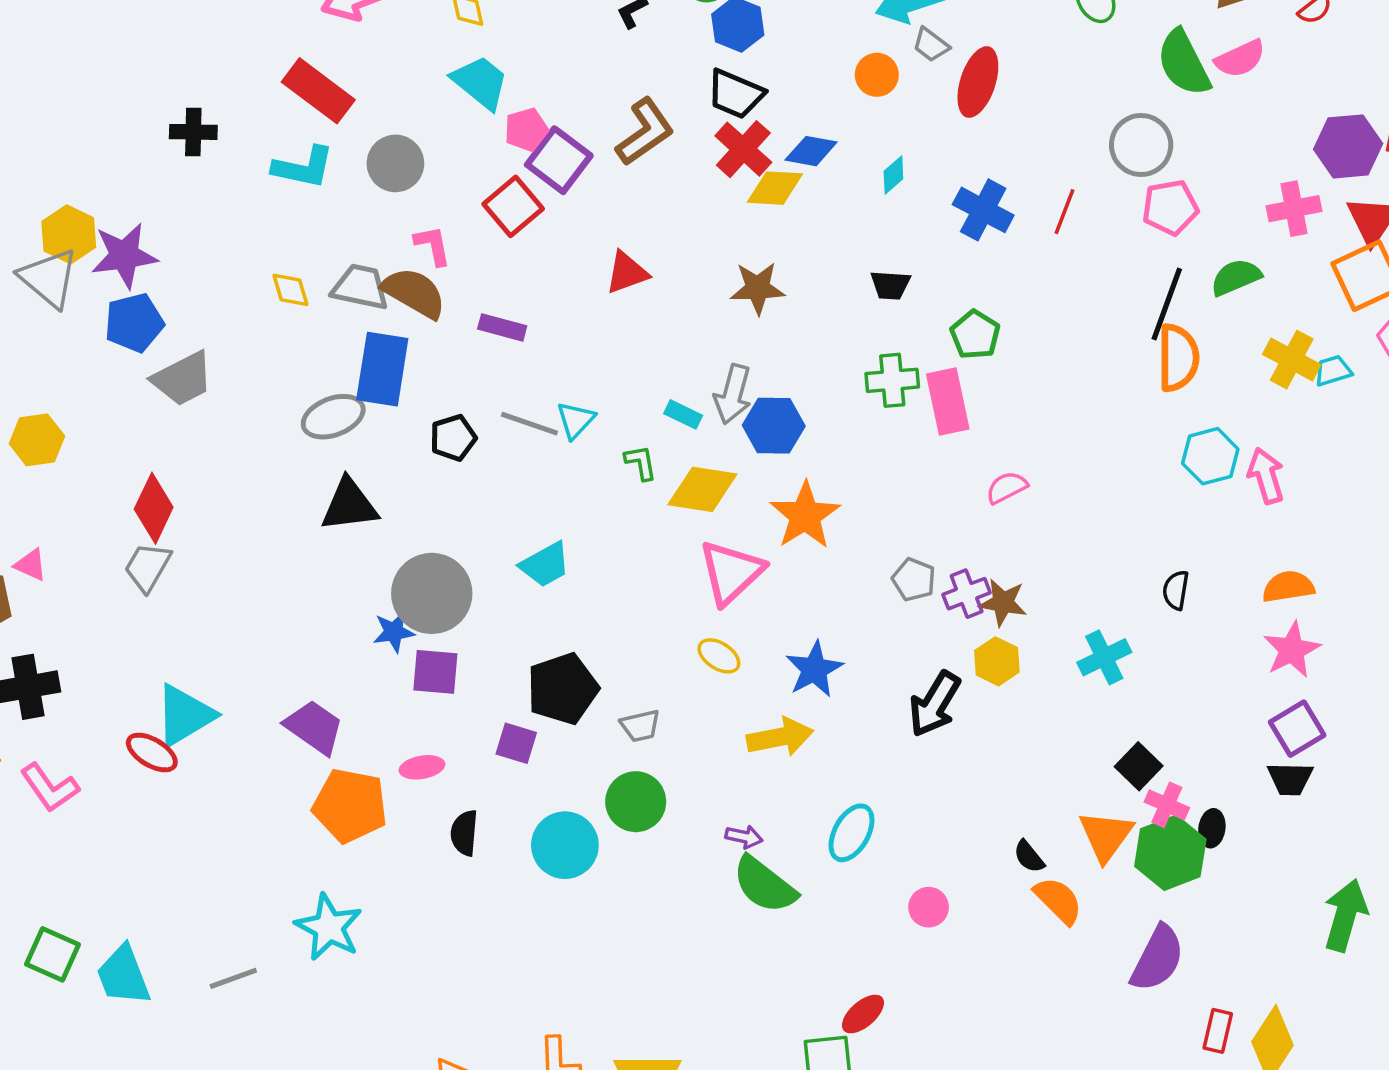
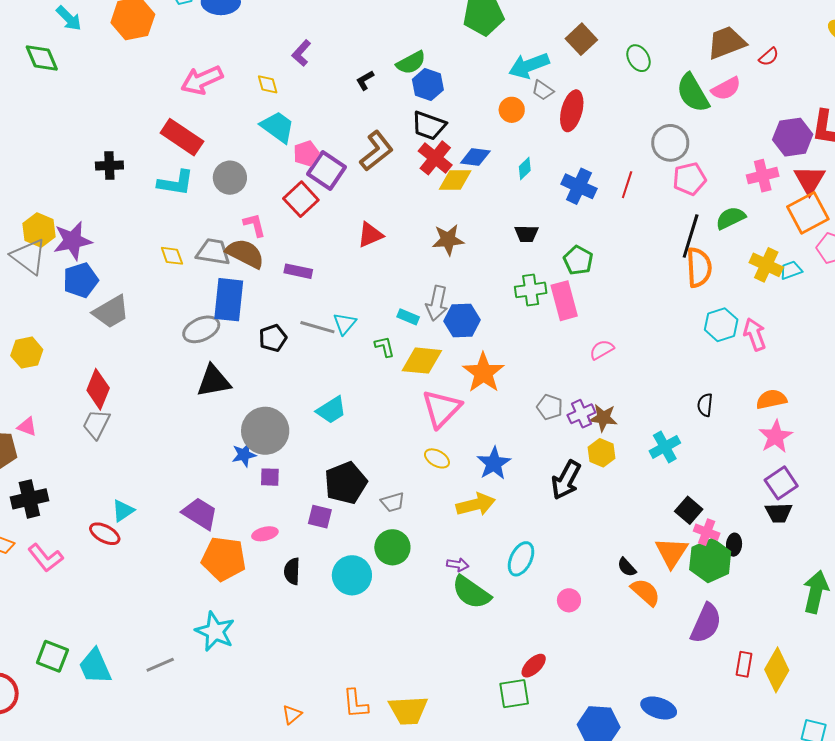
purple square: (435, 672) -> (270, 477), size x0.7
cyan triangle: (185, 715) -> (123, 511), size x0.6

